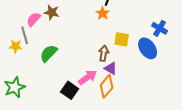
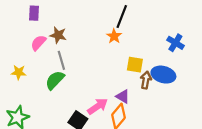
blue cross: (160, 28) -> (175, 43), moved
gray line: (25, 35) -> (61, 60), moved
blue ellipse: (148, 48) -> (163, 75), turned -40
brown arrow: (104, 53) -> (146, 80), moved

